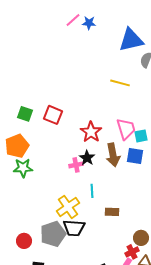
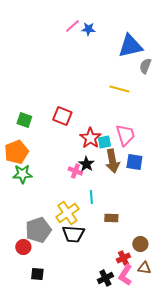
red square: (53, 115) -> (62, 116), moved
cyan square: (141, 136) -> (104, 142), moved
pink cross: (76, 165) -> (75, 171), turned 32
gray pentagon: (53, 234) -> (38, 230), moved
red cross: (132, 252) -> (123, 258), moved

